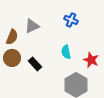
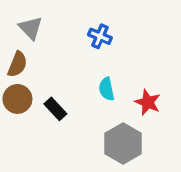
blue cross: (71, 20) -> (100, 36), moved
gray triangle: (32, 26) -> (31, 28), moved, turned -49

